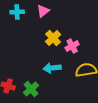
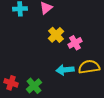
cyan arrow: (52, 68) -> (65, 70), moved

